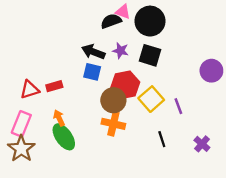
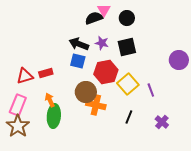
pink triangle: (123, 12) -> (104, 10), turned 40
black circle: (150, 21) -> (127, 18), size x0.6
black square: (150, 55) -> (127, 47), turned -30
brown circle: (113, 100) -> (86, 92), moved
green ellipse: (64, 137) -> (54, 116), turned 40
black line: (162, 139) -> (129, 117), moved, turned 40
purple cross: (202, 144) -> (162, 122), moved

